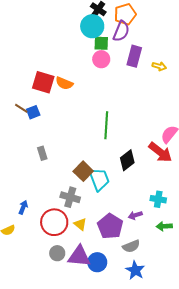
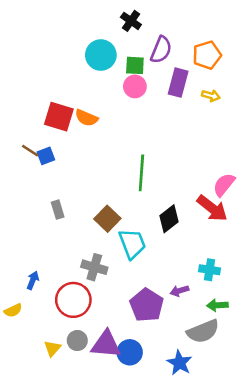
orange pentagon: (125, 14) -> (207, 55), moved
cyan circle: (92, 26) -> (101, 55), moved
brown square: (83, 171) -> (107, 219), moved
yellow triangle: (80, 224) -> (52, 348), moved, turned 32
gray semicircle: (131, 246) -> (203, 331), moved, size x1.4

